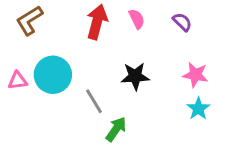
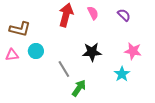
brown L-shape: (29, 20) -> (20, 29), moved, turned -135
cyan circle: (53, 75) -> (36, 51), size x0.6
cyan star: (198, 109) -> (122, 74), moved

